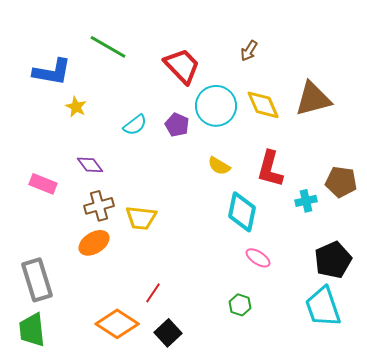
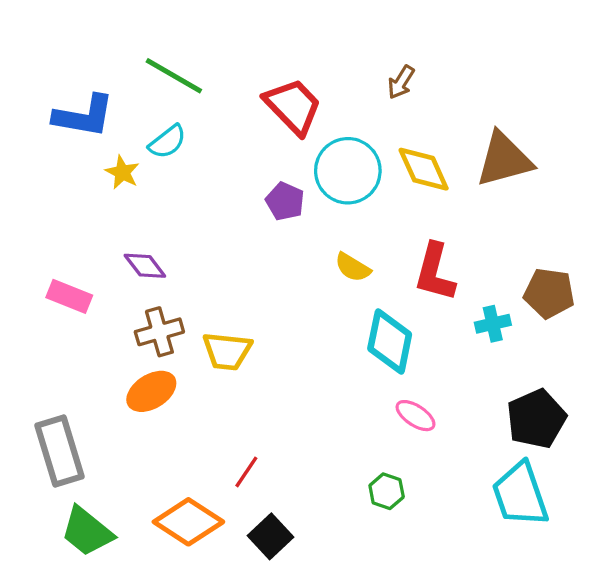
cyan semicircle: (135, 125) -> (167, 142), moved
green trapezoid: (32, 330) -> (87, 532), moved, turned -45

